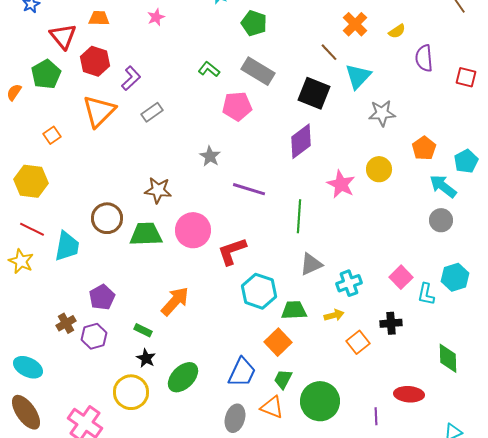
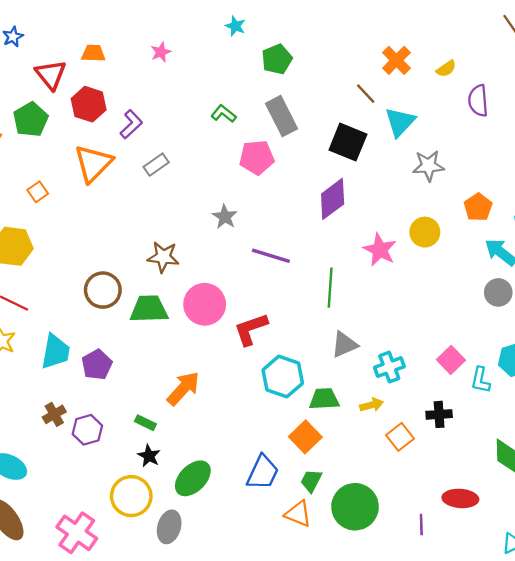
green pentagon: (254, 23) -> (277, 59), turned 30
gray rectangle: (258, 71) -> (282, 116), turned 32
cyan trapezoid: (67, 246) -> (55, 352), moved
purple pentagon: (102, 297) -> (97, 365), moved
gray ellipse: (235, 418) -> (169, 527), moved

